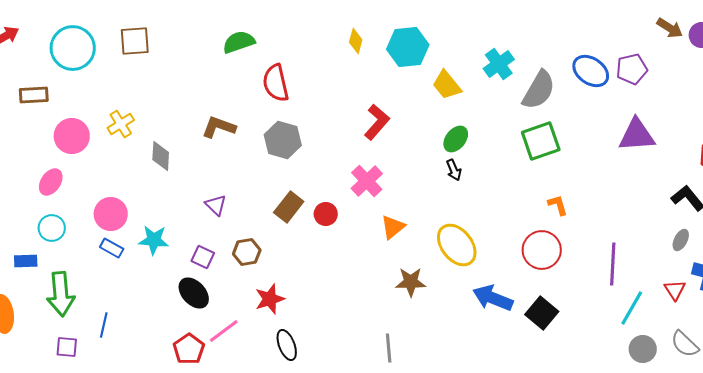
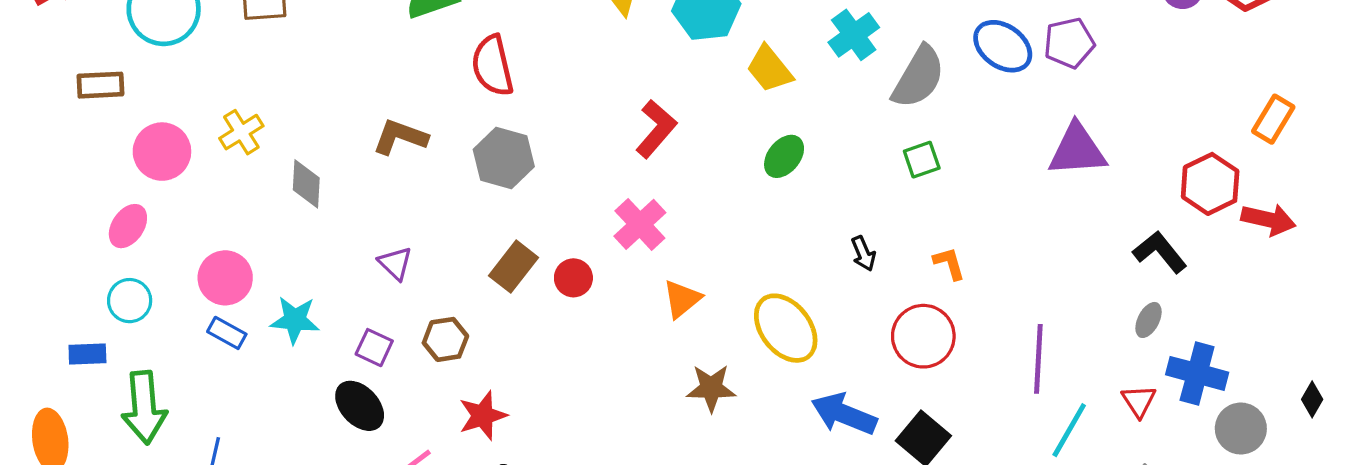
green square: (541, 141) -> (922, 160), size x0.6
black arrow: (454, 170) -> (863, 254), moved

